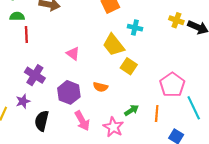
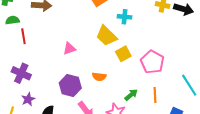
pink triangle: (73, 54) -> (69, 48), turned -48
yellow square: (129, 66) -> (123, 54), turned 35
purple cross: (35, 75) -> (21, 73), moved
pink pentagon: (172, 85) -> (152, 62), moved

